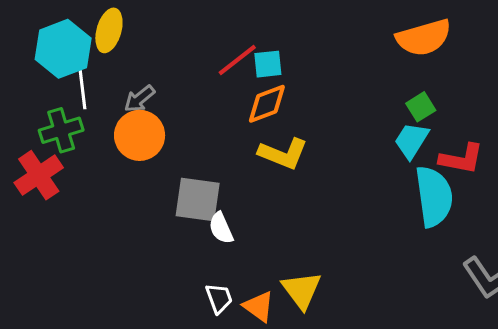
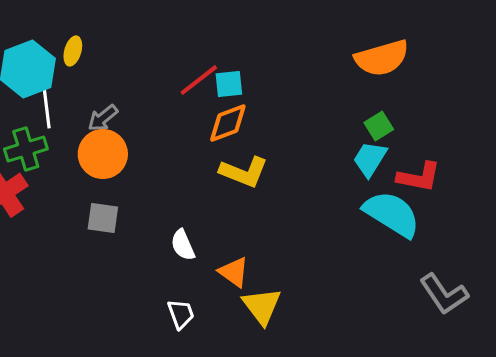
yellow ellipse: (109, 30) -> (73, 51), size x0.7
cyan semicircle: (434, 196) -> (392, 214), turned -50
gray square: (198, 200) -> (103, 218), moved, size x0.7
orange triangle: (259, 306) -> (234, 272), moved

